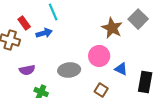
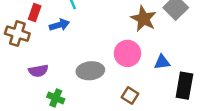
red rectangle: (24, 23) -> (35, 13), turned 56
blue triangle: (121, 69) -> (162, 62), moved, turned -32

